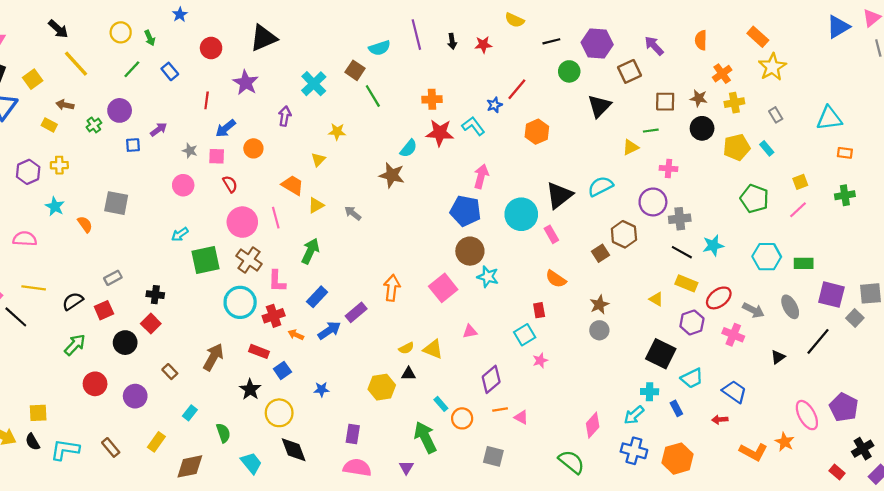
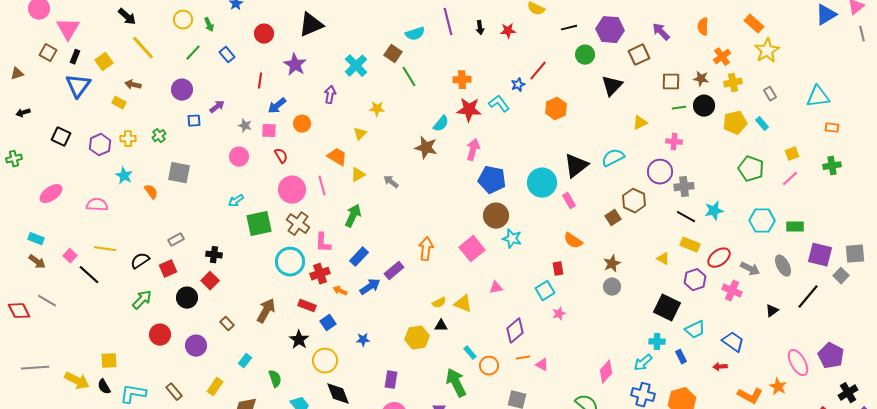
green cross: (94, 125) -> (159, 136), moved
green line: (651, 131) -> (679, 108), moved
pink arrow: (481, 176) -> (473, 150), moved

